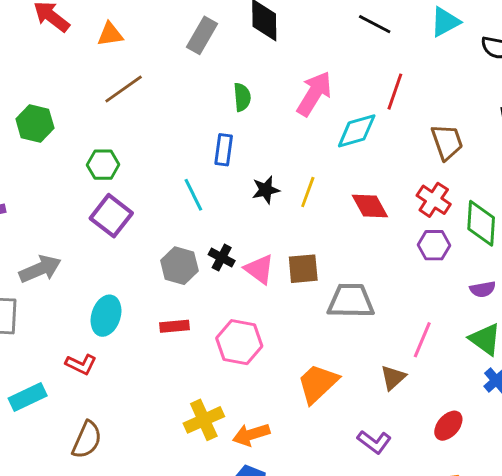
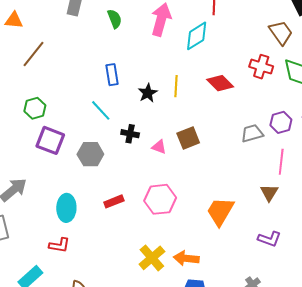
orange triangle: (110, 34) -> (14, 20), turned 30
green semicircle: (242, 97) -> (115, 19), moved
brown trapezoid: (447, 142) -> (281, 33), moved
purple hexagon: (434, 245) -> (281, 122), moved
black cross: (222, 258) -> (130, 134), moved
gray hexagon: (179, 266) -> (90, 154), moved
pink triangle: (259, 269) -> (159, 147), size x0.7
gray trapezoid: (351, 301) -> (252, 133), moved, size x0.7
orange arrow: (251, 435) -> (186, 258), turned 40

